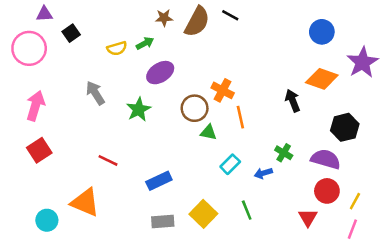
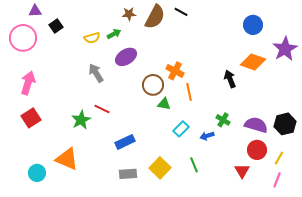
gray arrow: (95, 93) -> (96, 73), moved
green star: (139, 109) -> (81, 120), moved
black hexagon: (345, 127) -> (285, 124), moved
red line: (108, 160) -> (102, 109), moved

